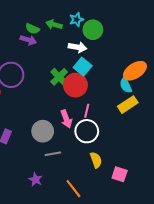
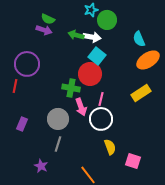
green arrow: (54, 25) -> (76, 35), moved
green cross: (59, 77) -> (71, 88), moved, turned -36
cyan semicircle: (126, 85) -> (139, 39), moved
gray line: (53, 154) -> (58, 144), moved, turned -63
purple star: (35, 179) -> (41, 166), moved

